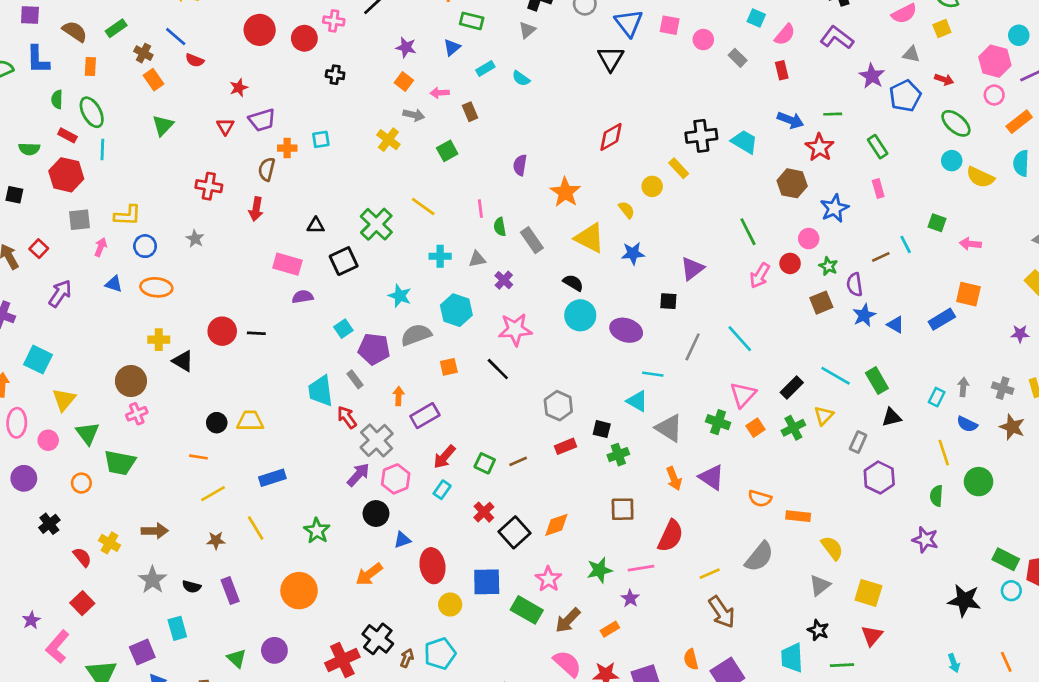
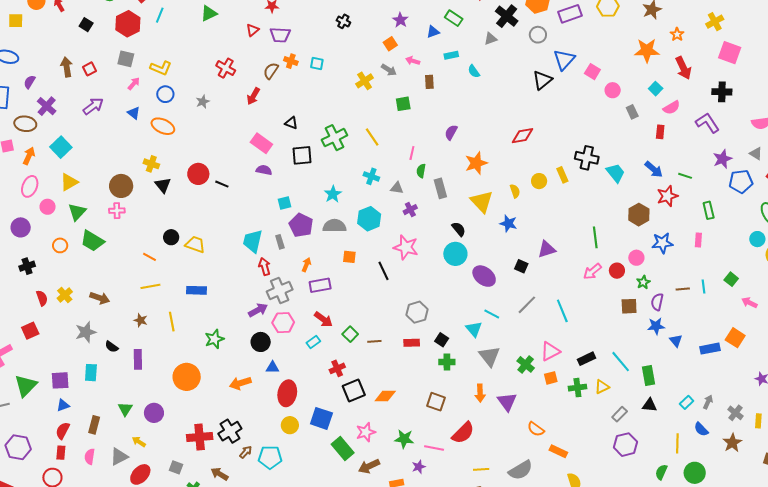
red arrow: (444, 457) -> (323, 319), turned -114

